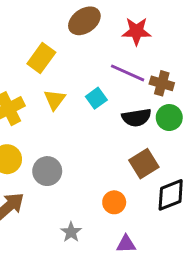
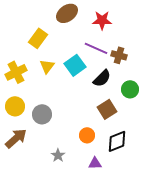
cyan square: (96, 98) -> (75, 65), size x1.5
black semicircle: (136, 118) -> (102, 78), turned -36
green circle: (169, 118) -> (130, 89), moved
black diamond: (171, 195) -> (117, 141), moved

